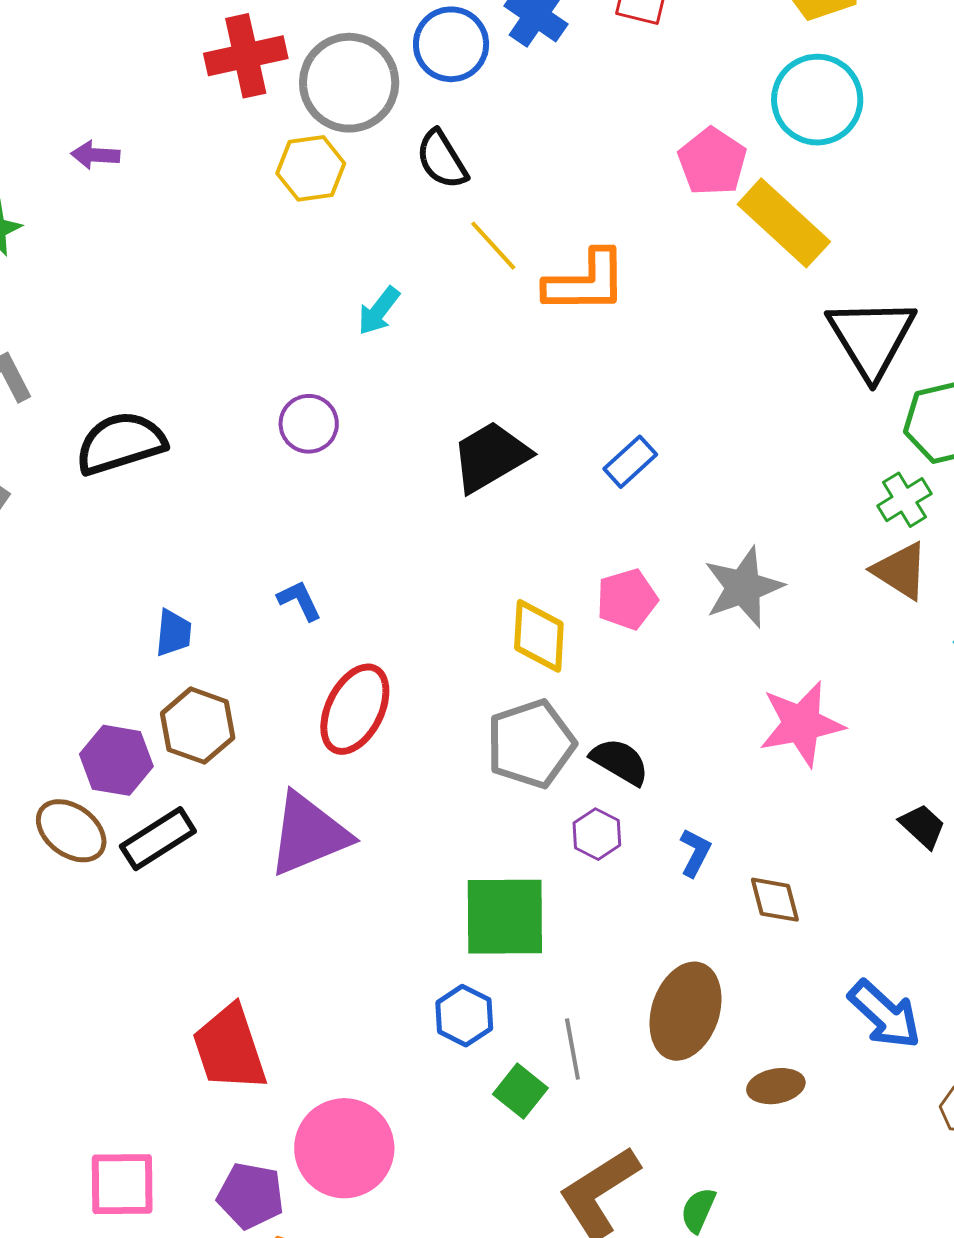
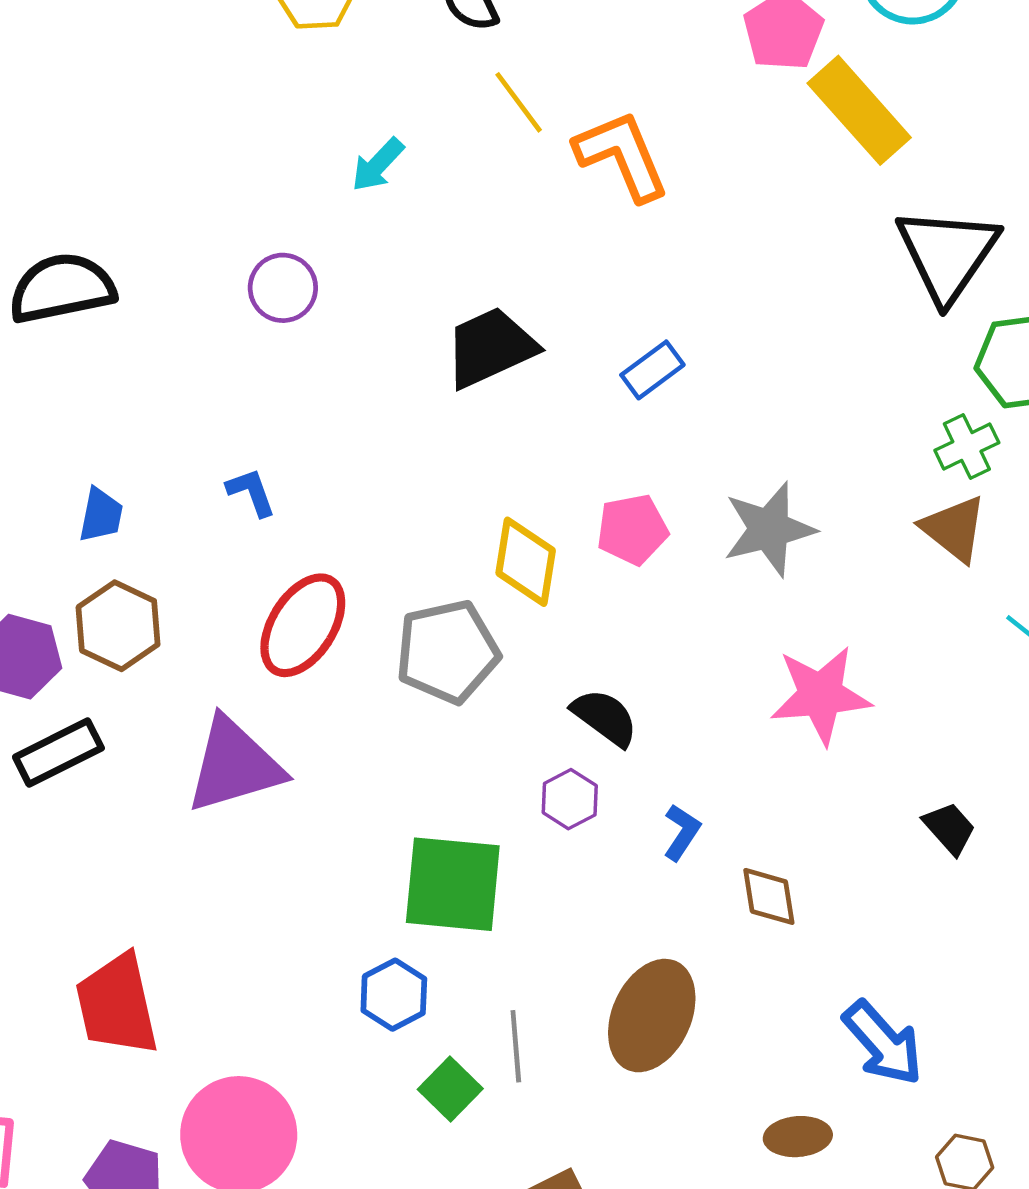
orange L-shape: (586, 282) -> (622, 156), turned -118
gray pentagon: (531, 744) -> (447, 652), moved
brown ellipse: (776, 1086) -> (798, 1137), moved

